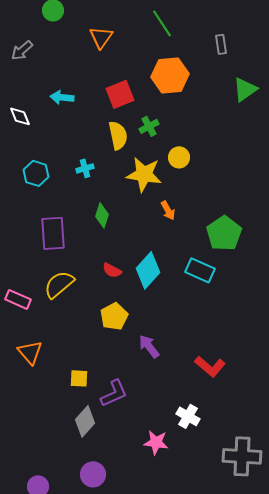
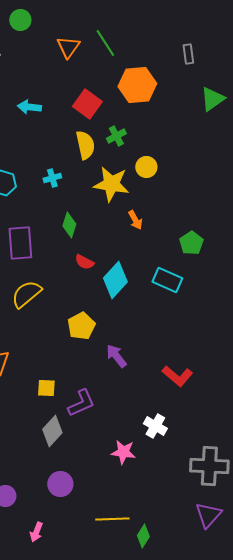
green line: (162, 23) -> (105, 43), moved
red square: (120, 94) -> (87, 104), turned -32
green pentagon: (224, 233) -> (191, 243), size x0.7
red semicircle: (112, 270) -> (84, 262), moved

